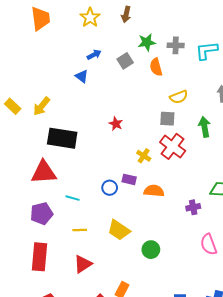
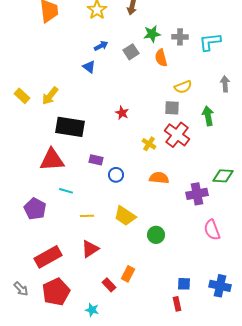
purple rectangle: (129, 179) -> (96, 160), moved
cyan line: (72, 198) -> (66, 191), moved
purple cross: (193, 207) -> (197, 194), size x1.5
purple pentagon: (42, 213) -> (35, 209), moved, turned -30
red rectangle: (39, 257) -> (48, 257), moved, turned 56

